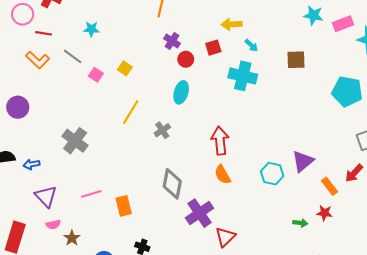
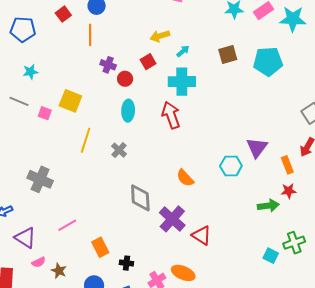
cyan arrow: (251, 45) -> (183, 51), turned -72
yellow square: (125, 68) -> (70, 101), size x1.6
cyan pentagon: (347, 92) -> (268, 61), moved
red arrow: (220, 141) -> (171, 115), moved
orange rectangle: (330, 186) -> (287, 165), turned 30
orange rectangle: (124, 206) -> (100, 247), moved
green arrow: (300, 223) -> (268, 206), size x1.5
red triangle: (225, 237) -> (202, 235), turned -30

